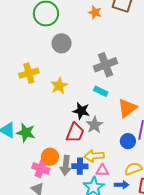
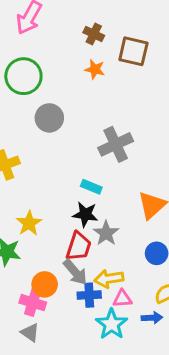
yellow star: (59, 86) -> (29, 223), moved
cyan rectangle: (101, 91) -> (91, 187), moved
gray arrow: (66, 165) -> (75, 272), moved, turned -42

